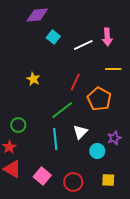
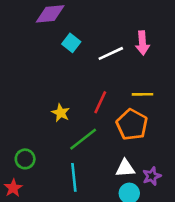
yellow line: (113, 69) -> (142, 94), moved
yellow star: (33, 79) -> (61, 113), moved
white triangle: (80, 132) -> (125, 168), moved, turned 42

